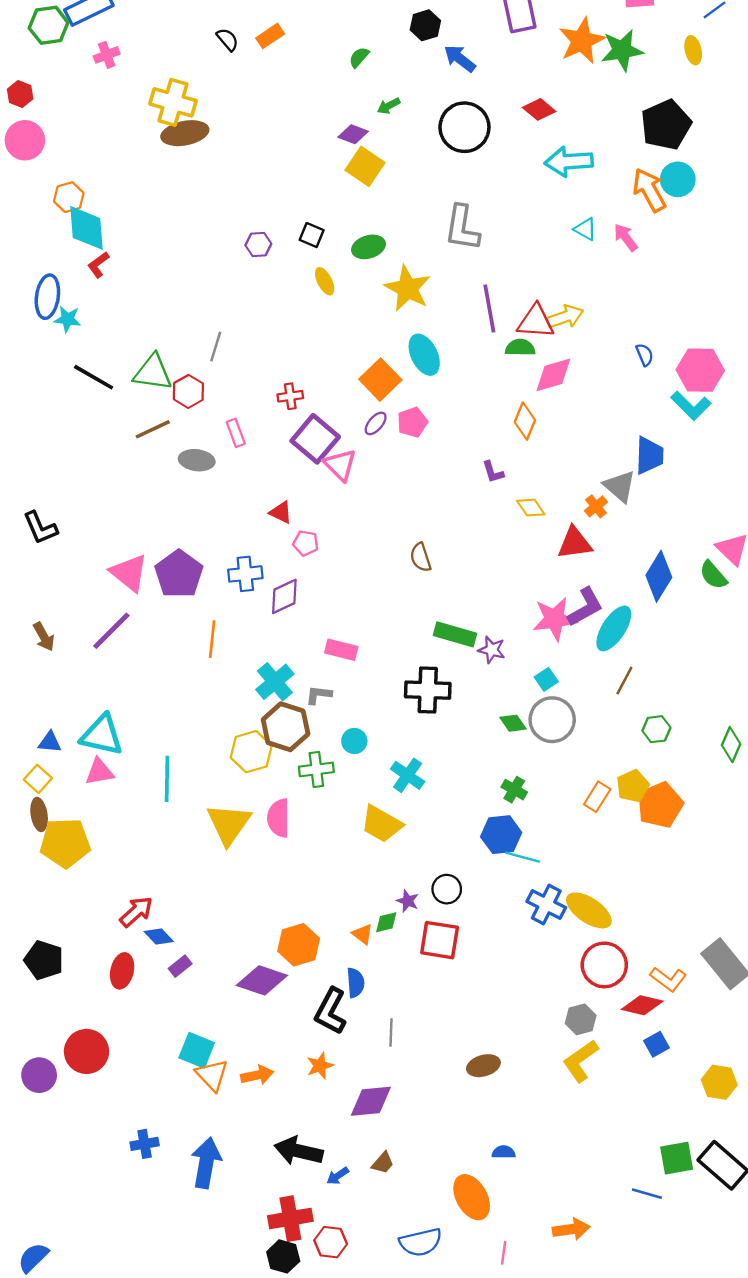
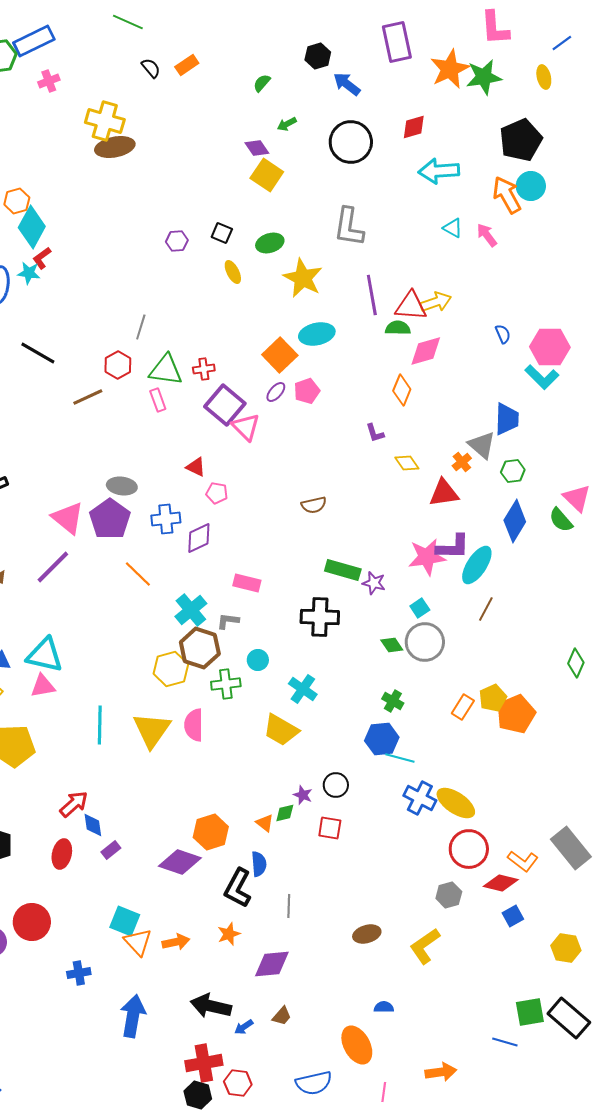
red diamond: (539, 109) -> (414, 127), turned -56
purple diamond: (353, 134) -> (257, 148), turned 35
cyan diamond: (86, 228) -> (32, 227), turned 33
cyan star: (68, 319) -> (29, 273), moved
cyan ellipse: (424, 355) -> (317, 334), turned -76
green triangle: (153, 372) -> (166, 370), moved
gray ellipse: (197, 460) -> (122, 486), moved
brown semicircle: (421, 557) -> (314, 505), turned -85
purple L-shape: (585, 607) -> (453, 547), turned 30
orange line: (212, 639) -> (138, 574), turned -52
green hexagon: (656, 729) -> (513, 471), moved
cyan line: (167, 779) -> (100, 725), moved
blue diamond: (159, 937) -> (93, 825), turned 35
red square: (440, 940) -> (330, 828), size x0.7
yellow L-shape: (581, 1061) -> (425, 946), moved
blue cross: (145, 1144) -> (79, 973), moved

